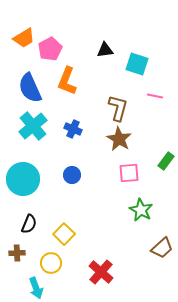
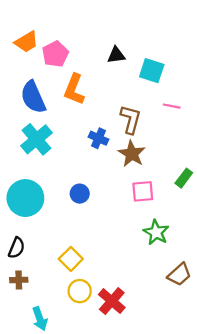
blue cross: (73, 129) -> (98, 138), moved
black semicircle: (29, 224) -> (17, 248), moved
yellow circle: (51, 263) -> (80, 291), moved

